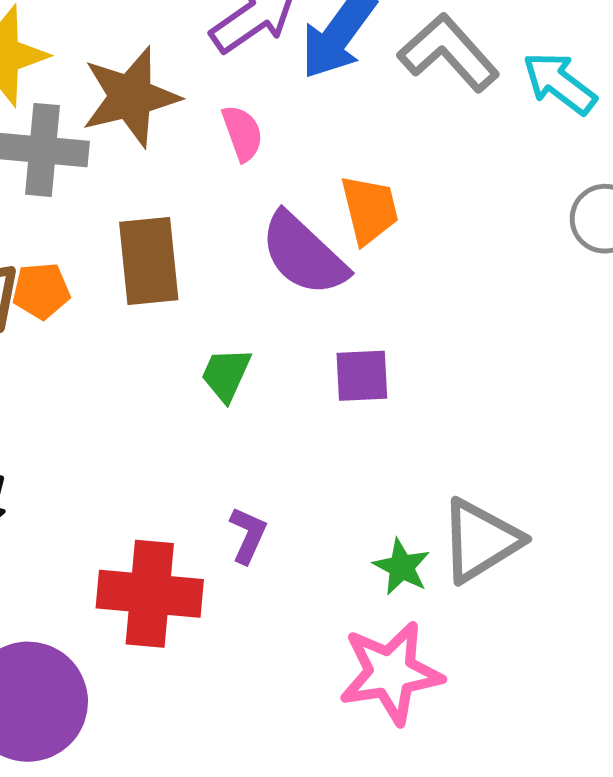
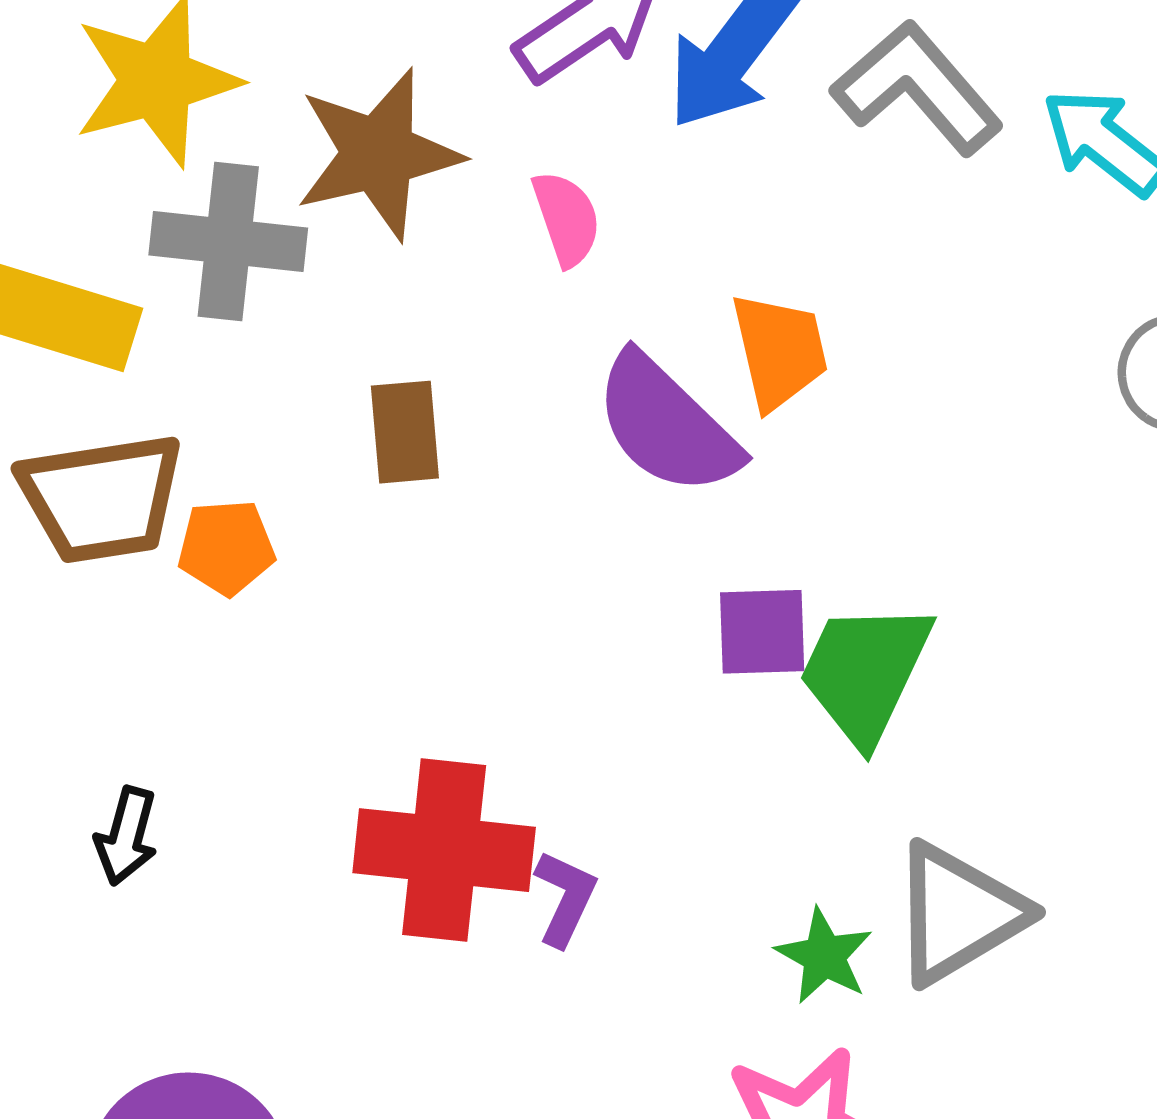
brown rectangle: (149, 261) -> (405, 432), size x0.7
orange pentagon: (41, 291) -> (226, 547), moved
green trapezoid: (226, 374) -> (865, 672), moved, size x1.6
red cross: (150, 594) -> (444, 850), moved

